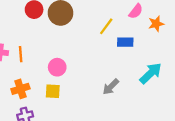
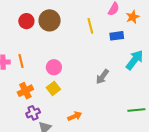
yellow line: (106, 26) -> (90, 26), turned -42
blue rectangle: (125, 42) -> (117, 36), moved
yellow square: (53, 91) -> (53, 88), turned -32

